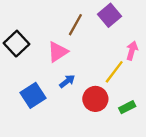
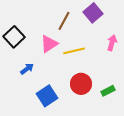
yellow line: (114, 72) -> (74, 51), moved, turned 40
blue arrow: (67, 81) -> (27, 69), moved
blue square: (33, 95) -> (47, 96), moved

